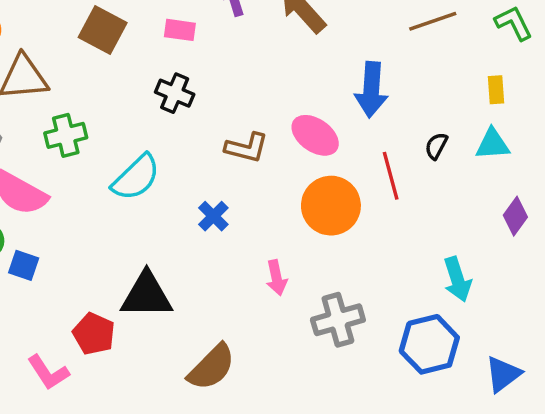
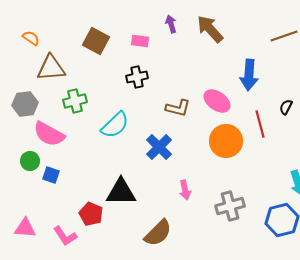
black cross: (175, 93) -> (137, 77), turned -35
blue cross: (213, 216) -> (159, 147), size x1.5
pink arrow: (276, 278) -> (185, 190), moved

